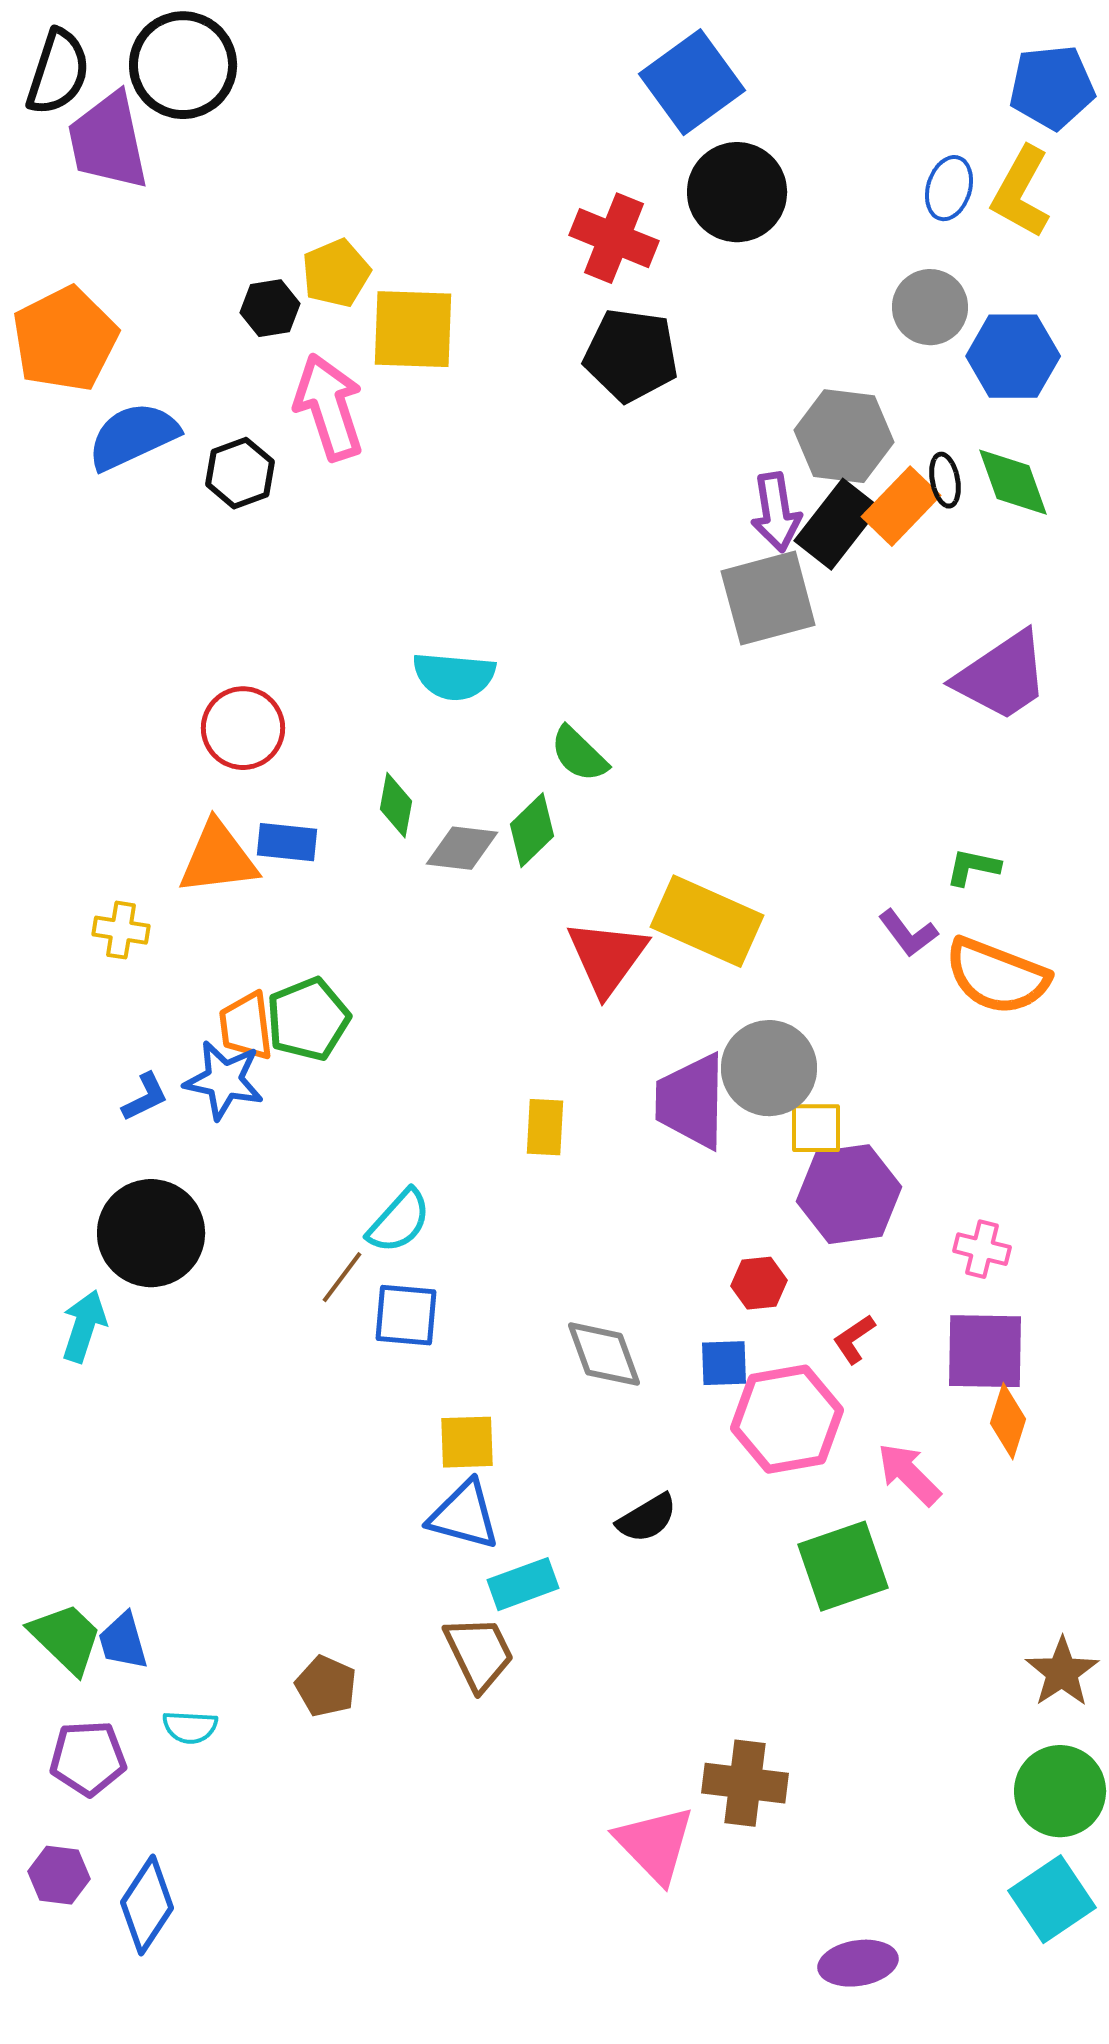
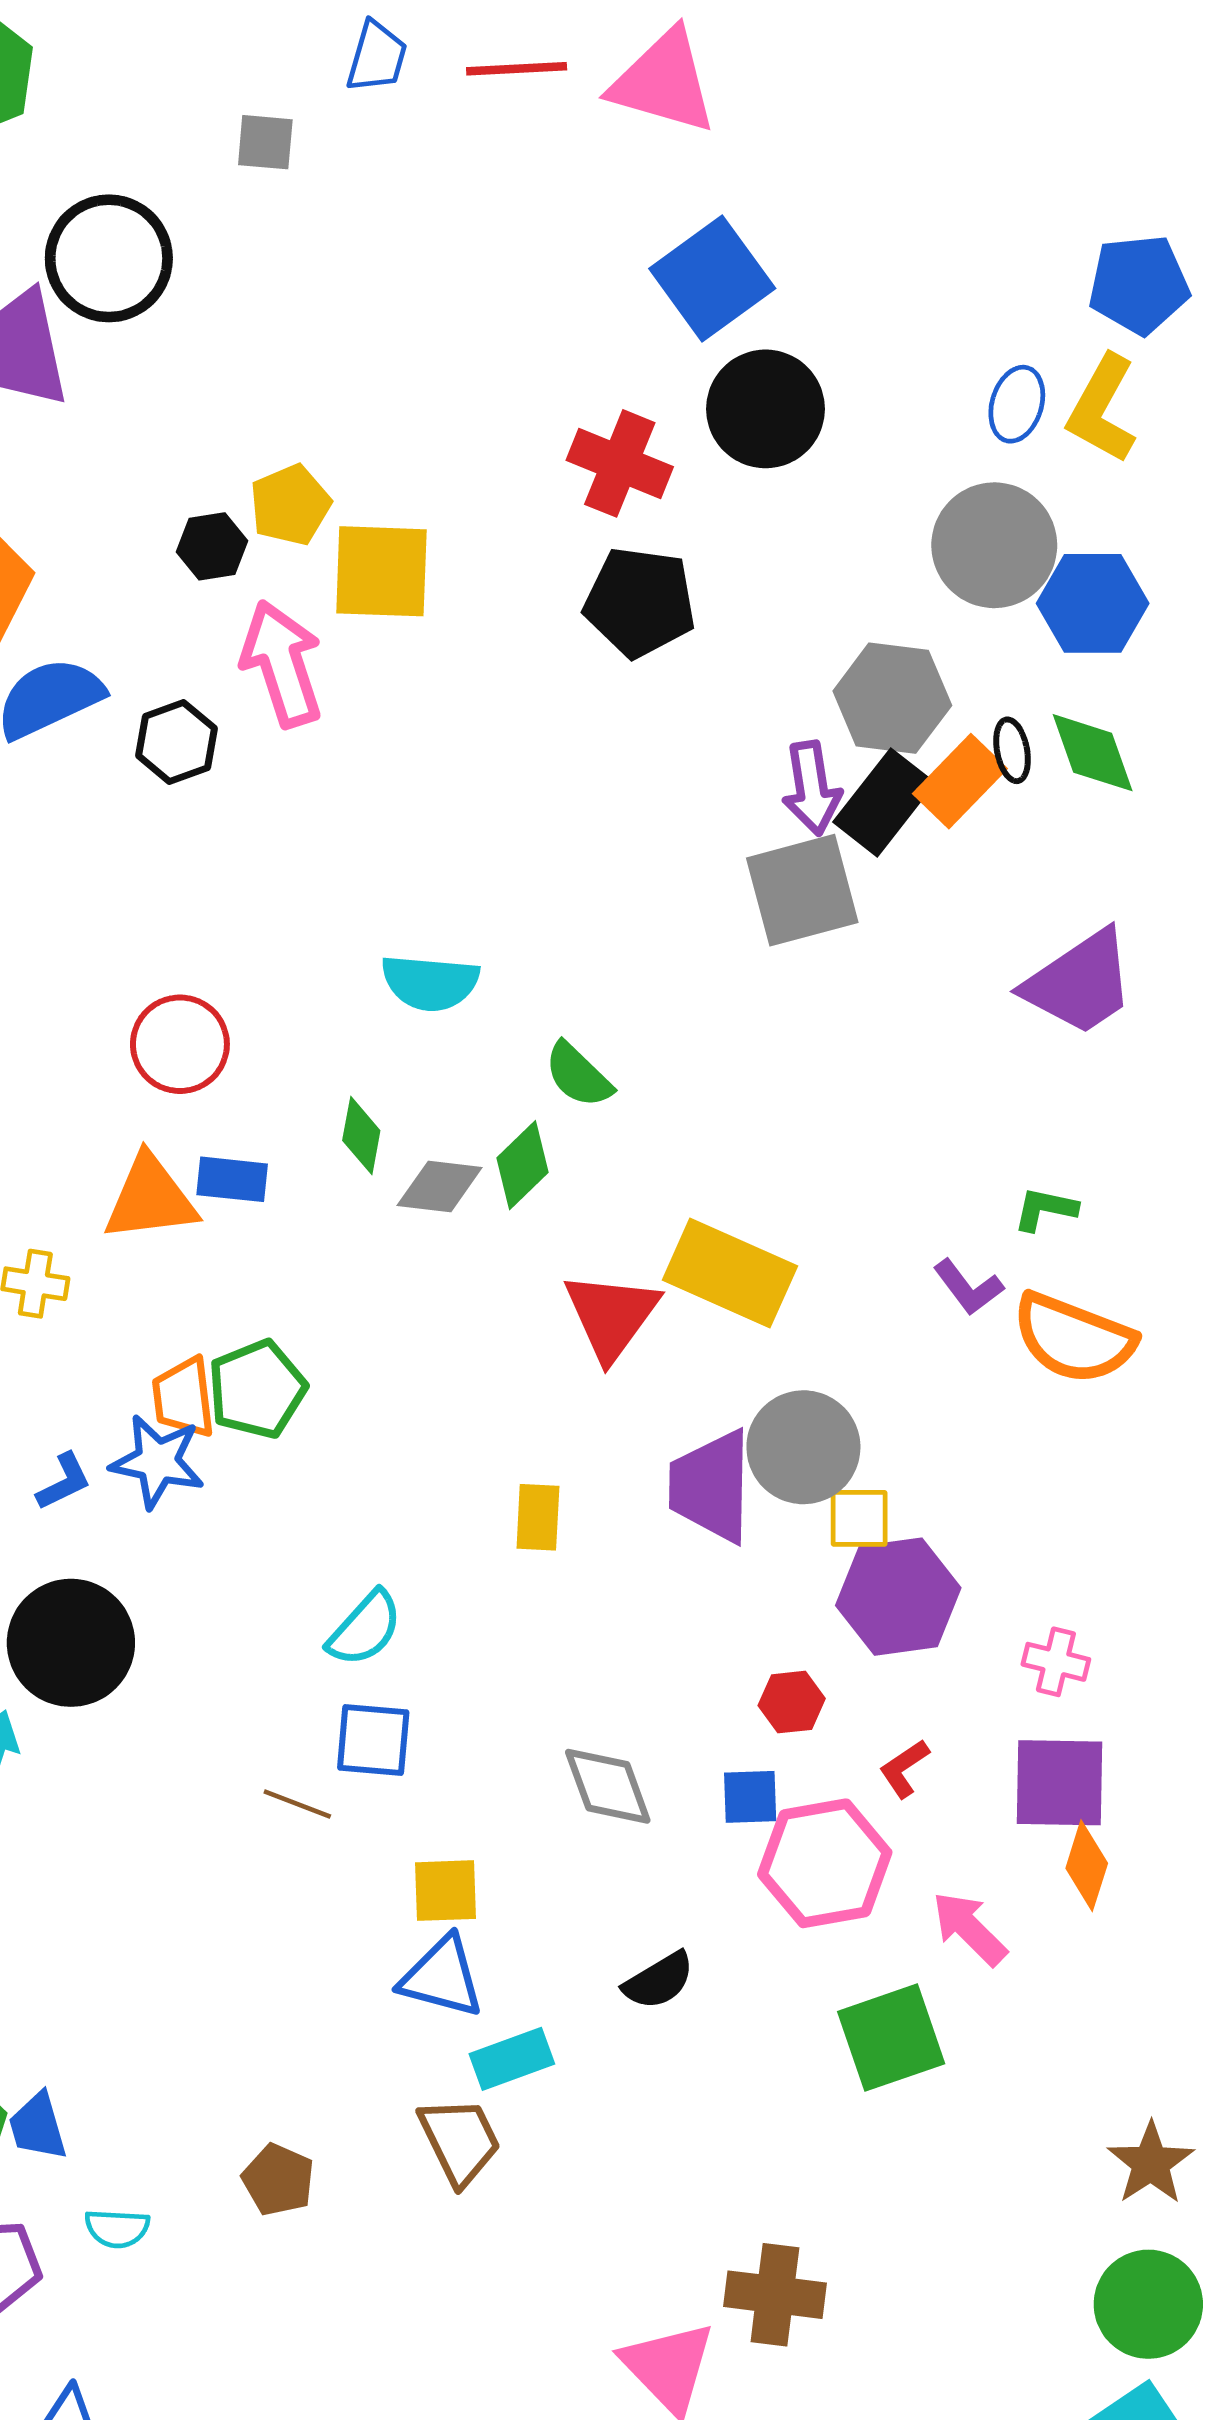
gray circle: (930, 307) -> (994, 545), size x1.4
brown line: (342, 1277) -> (297, 1804), moved, turned 74

